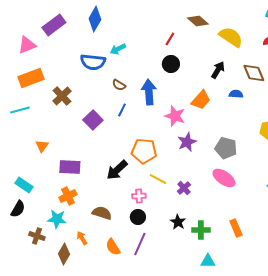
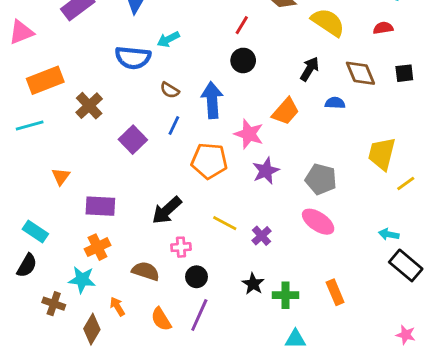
pink triangle: (27, 45) -> (21, 32), moved
orange pentagon: (144, 151) -> (209, 161), moved
pink cross: (139, 196) -> (181, 247), moved

